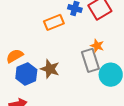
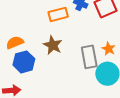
orange star: (97, 46) -> (109, 49), moved
brown star: (50, 69) -> (53, 45), moved

